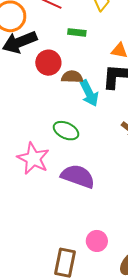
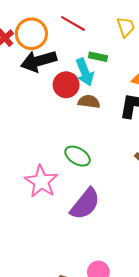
cyan arrow: (89, 93) -> (85, 72), moved
purple semicircle: (78, 176) -> (85, 204), turned 104

